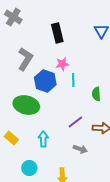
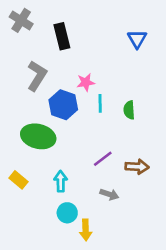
black rectangle: (57, 33) -> (62, 36), moved
green semicircle: (96, 94) -> (129, 110), moved
cyan circle: (29, 168) -> (67, 213), moved

